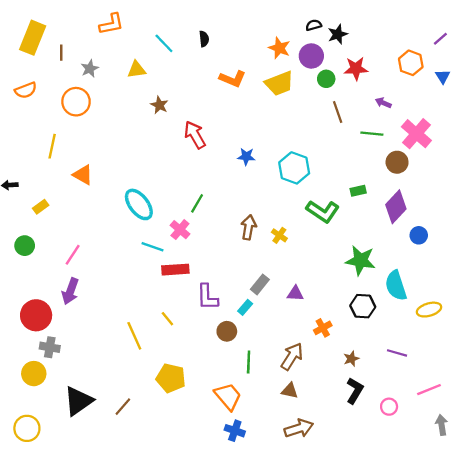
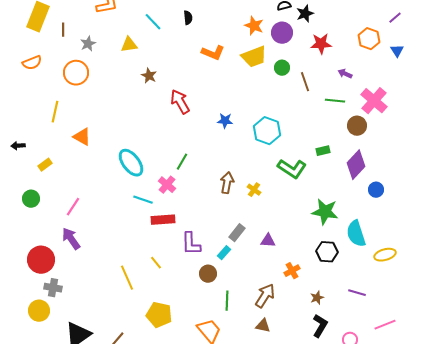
green circle: (326, 79) -> (282, 68), moved
purple arrow: (70, 291) -> (71, 239), turned 125

